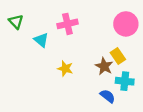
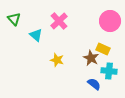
pink cross: (67, 24) -> (59, 21), turned -30
yellow rectangle: (118, 56) -> (103, 49), turned -32

